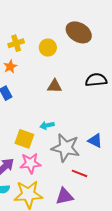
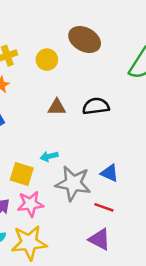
black semicircle: (96, 80) -> (96, 106), moved
red line: (79, 173) -> (104, 207), moved
purple triangle: (64, 196) -> (100, 239), moved, turned 42

